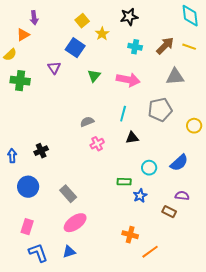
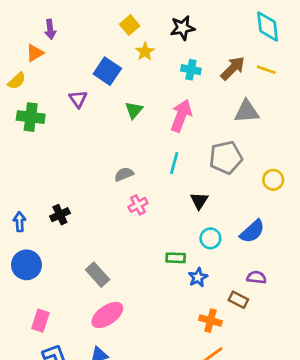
yellow square: (82, 21) -> (130, 25), moved
pink arrow: (128, 80) -> (181, 116), turned -80
black triangle: (132, 138) -> (199, 201), moved, turned -48
blue circle: (28, 187) -> (26, 265), moved
orange cross: (130, 235) -> (210, 321), moved

